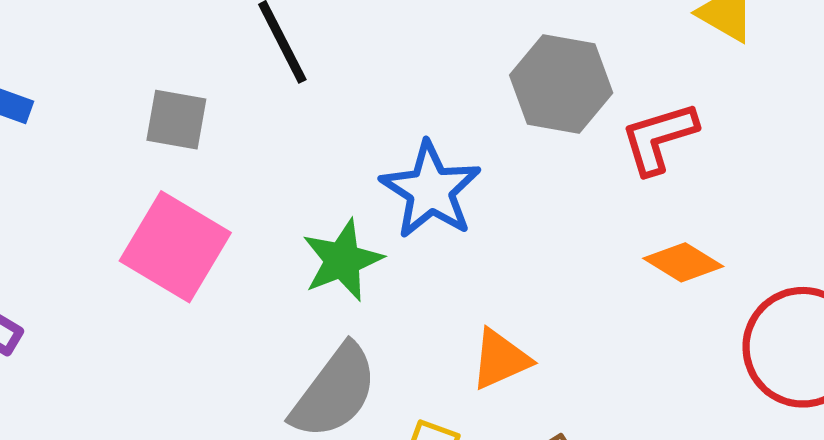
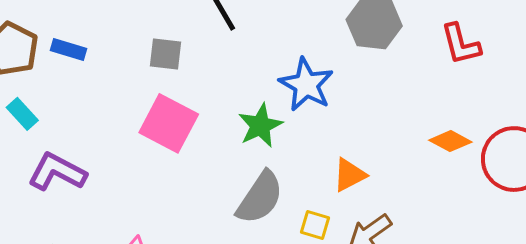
red L-shape: (659, 138) -> (461, 44), moved, turned -84
orange diamond: (683, 262) -> (450, 141), moved

